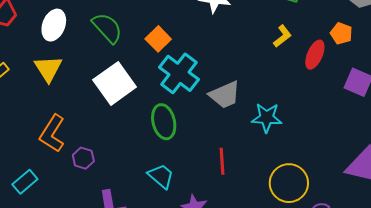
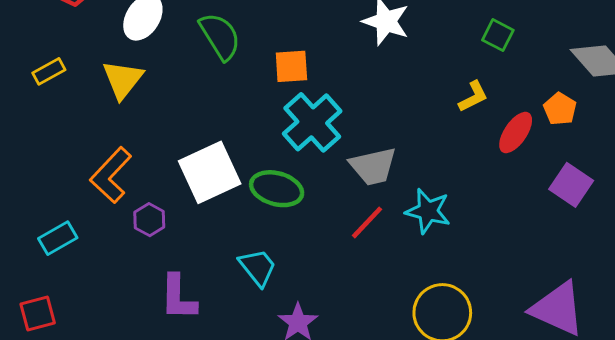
orange square: (158, 39) -> (291, 66), turned 30
white square: (115, 83) -> (210, 172), moved
green ellipse: (164, 122) -> (277, 189), turned -72
red line: (222, 161) -> (367, 222), moved, turned 36

